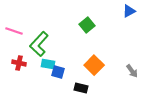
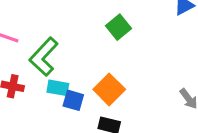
orange square: (94, 65) -> (109, 89), moved

